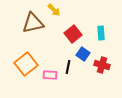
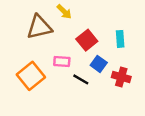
black line: (68, 67) -> (81, 79), turned -72
pink rectangle: (50, 75) -> (62, 62), moved

